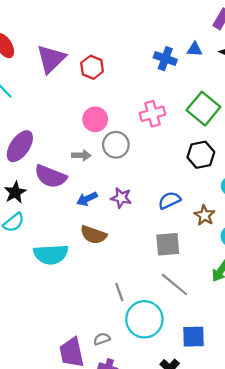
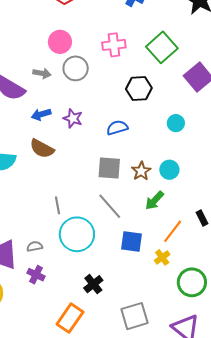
black hexagon: (201, 155) -> (139, 88), moved
brown star: (204, 215) -> (141, 171), moved
blue square: (194, 337) -> (132, 241), moved

